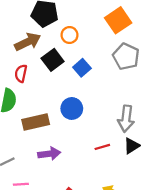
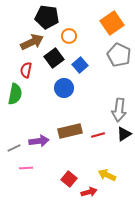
blue circle: (72, 108) -> (64, 88), moved
brown rectangle: (36, 122) -> (70, 131), moved
purple arrow: (49, 154) -> (39, 141), moved

